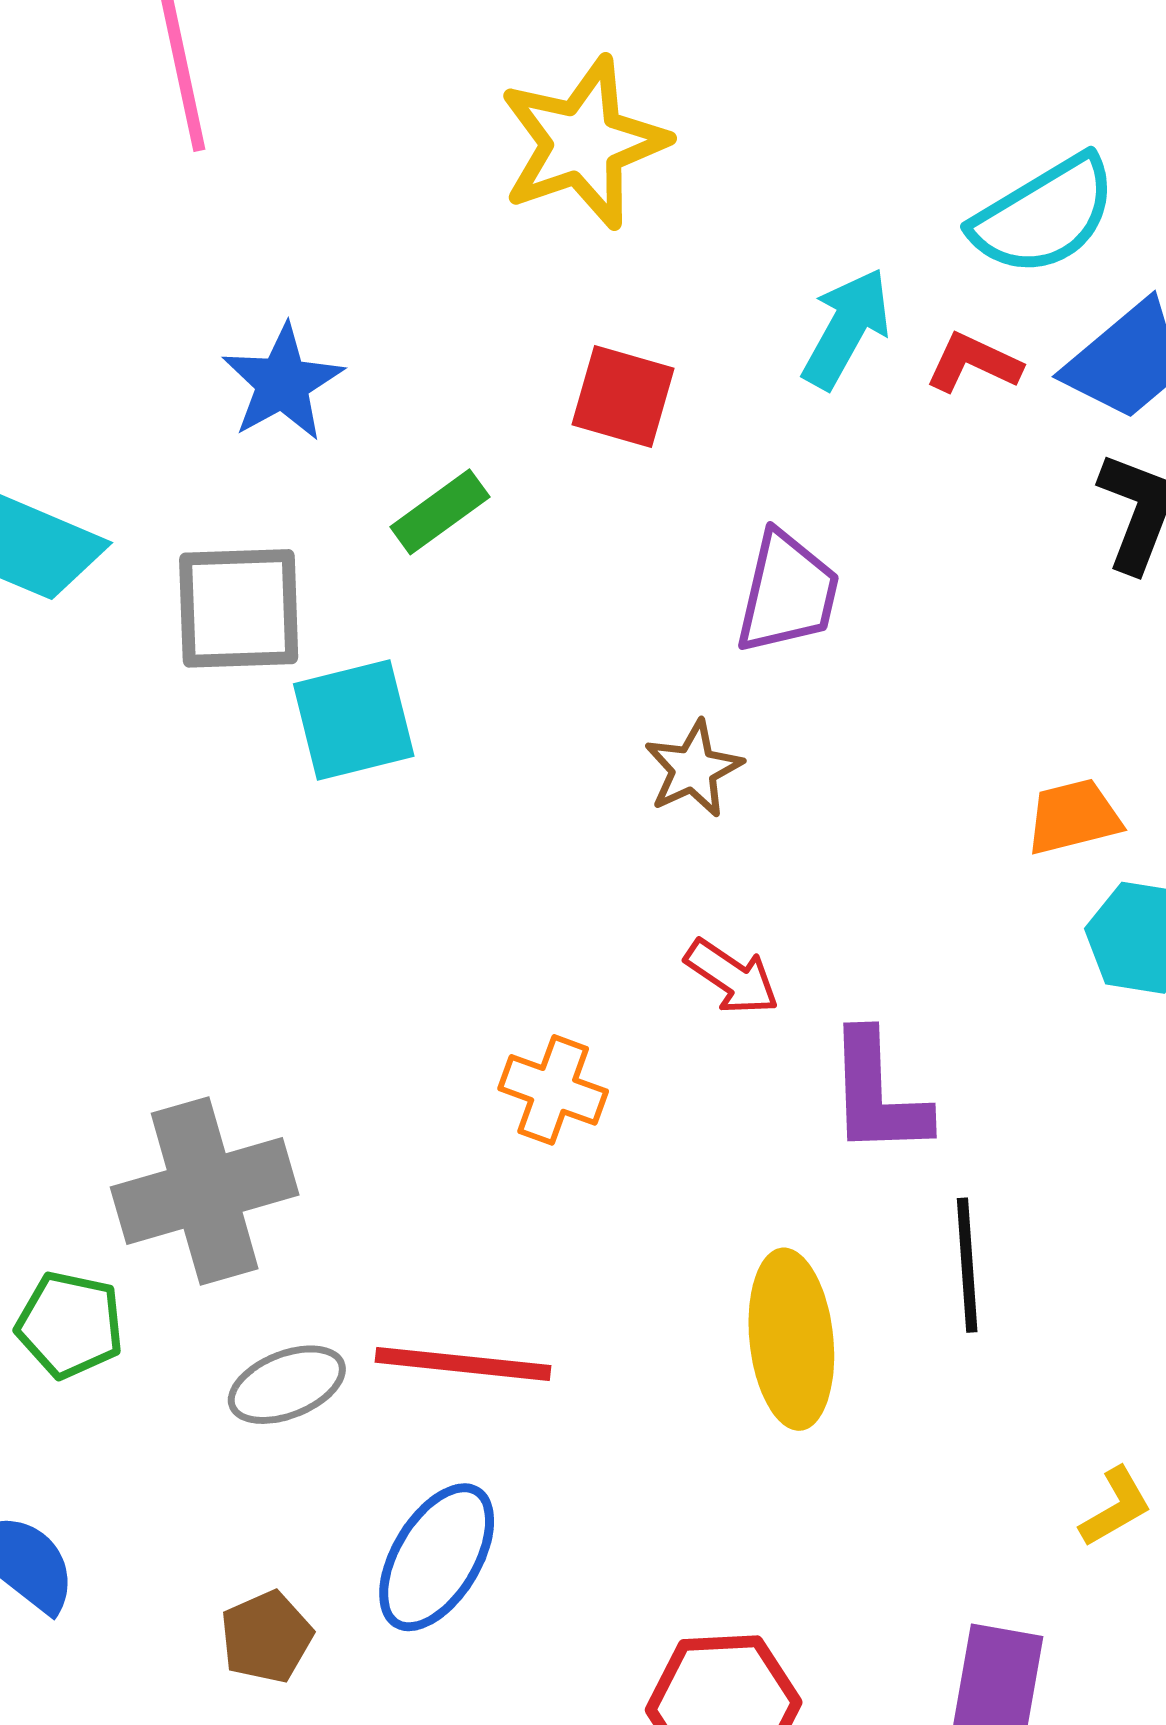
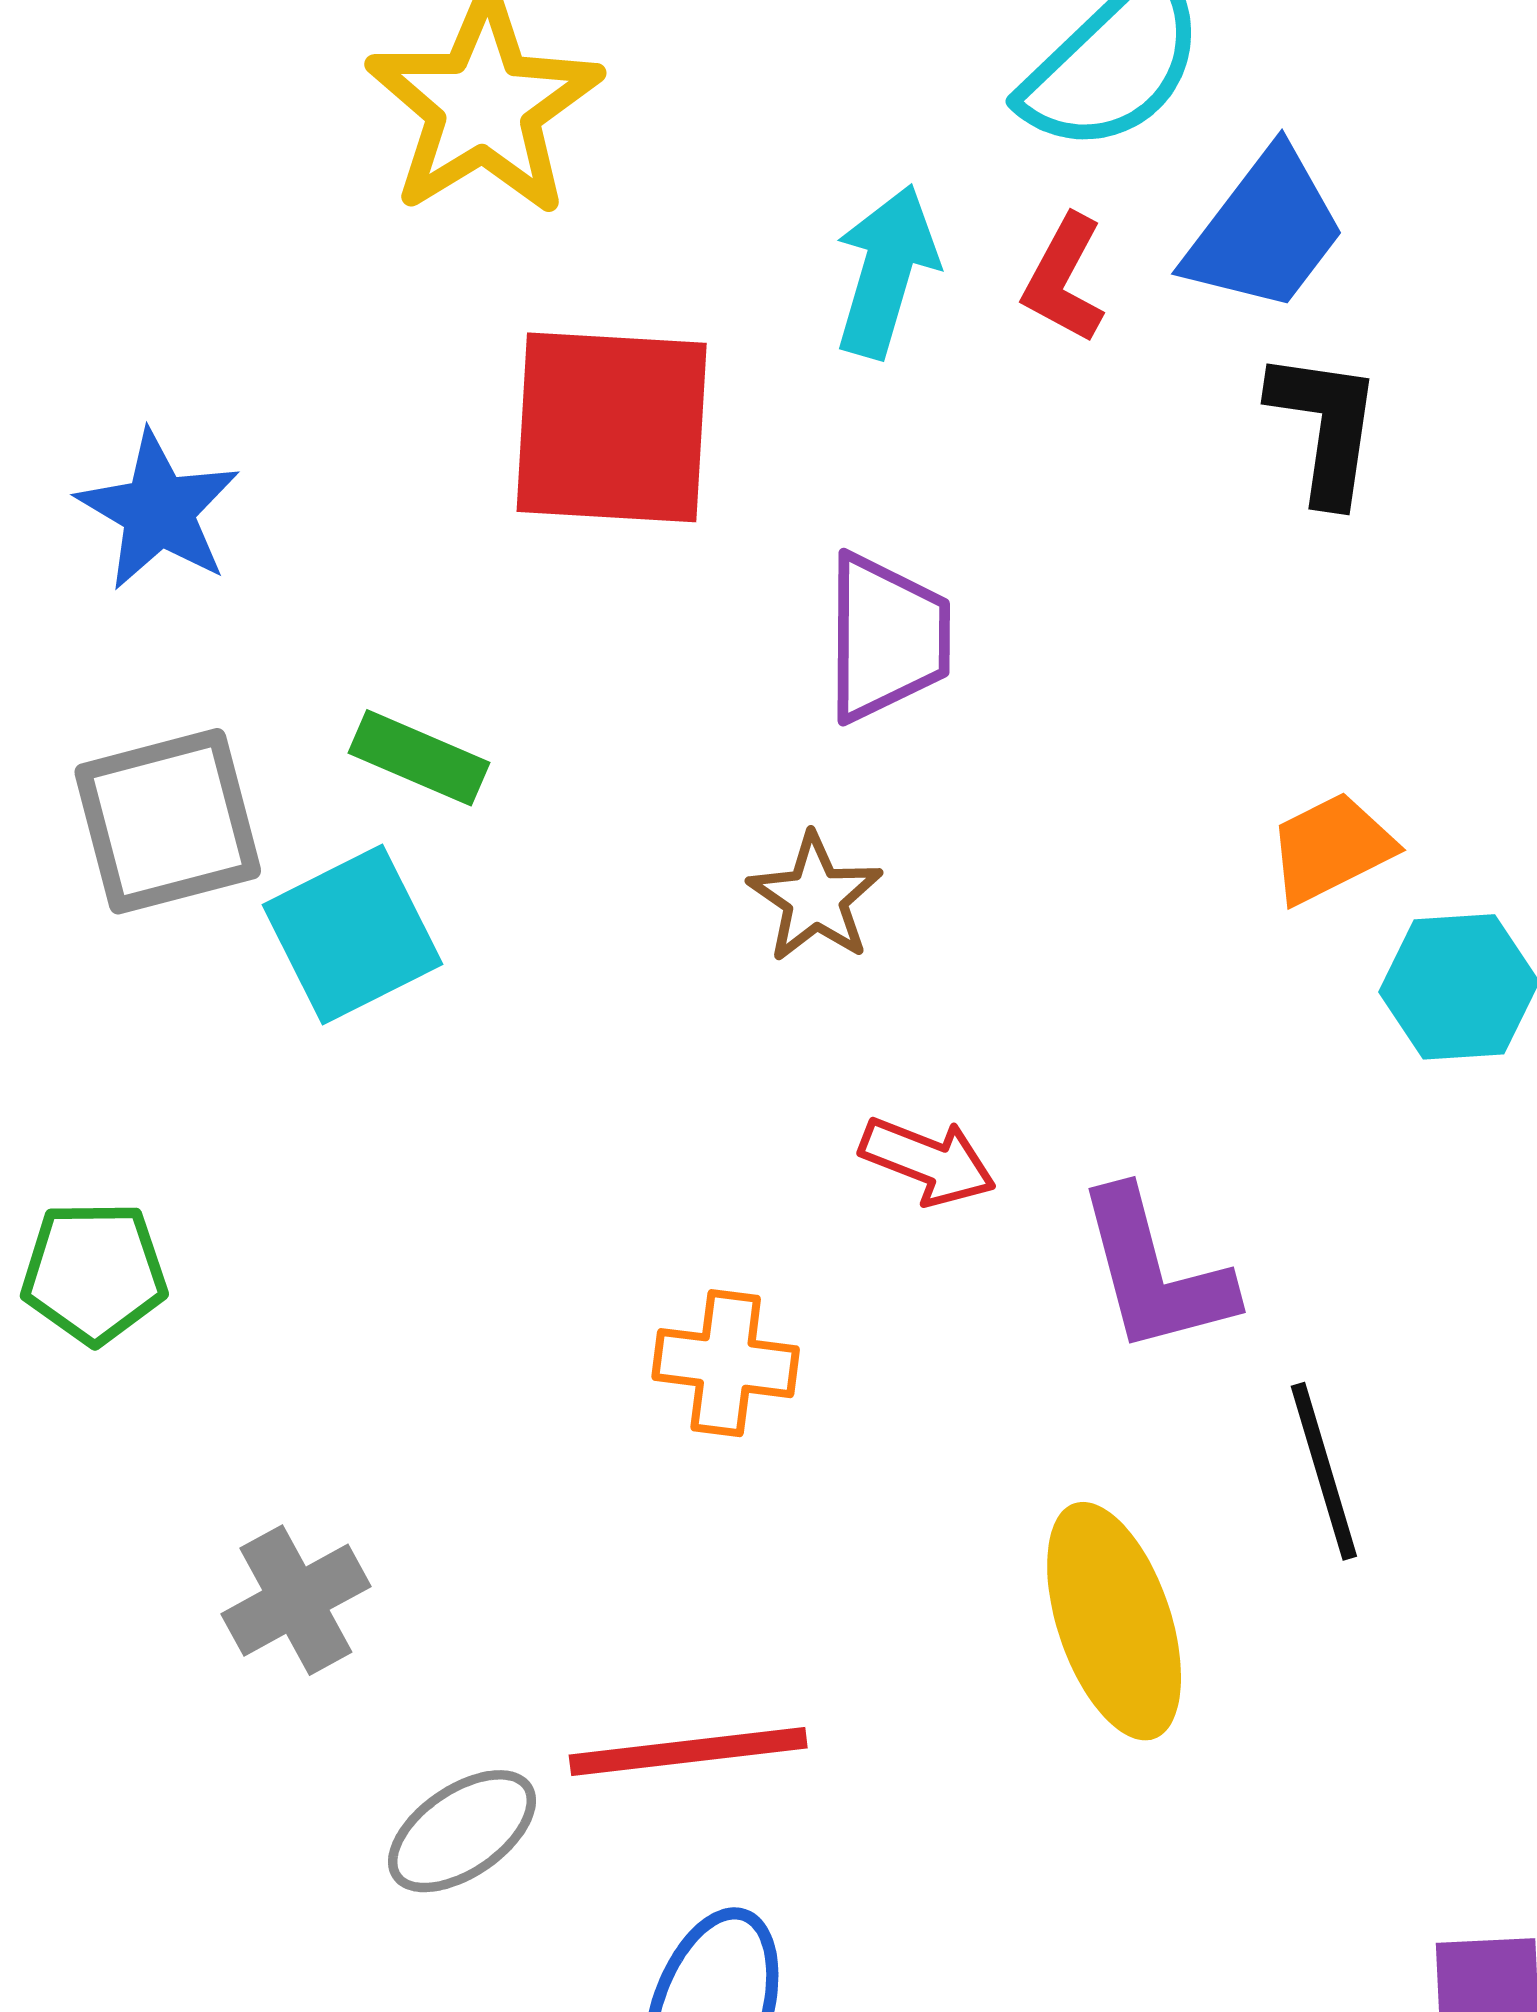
red L-shape: (973, 363) -> (1064, 279), turned -74
red square: (623, 396) -> (612, 427), size x1.6
green rectangle: (440, 512) -> (419, 758), moved, turned 72
gray cross: (205, 1191) -> (296, 1600), size x0.6
green pentagon: (70, 1325) -> (94, 1273), moved

